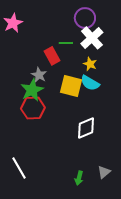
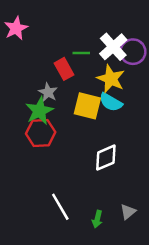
purple circle: (85, 18) -> (133, 52), moved
yellow star: (90, 64) -> (111, 79), size x1.6
white line: (19, 168) -> (60, 207), moved

